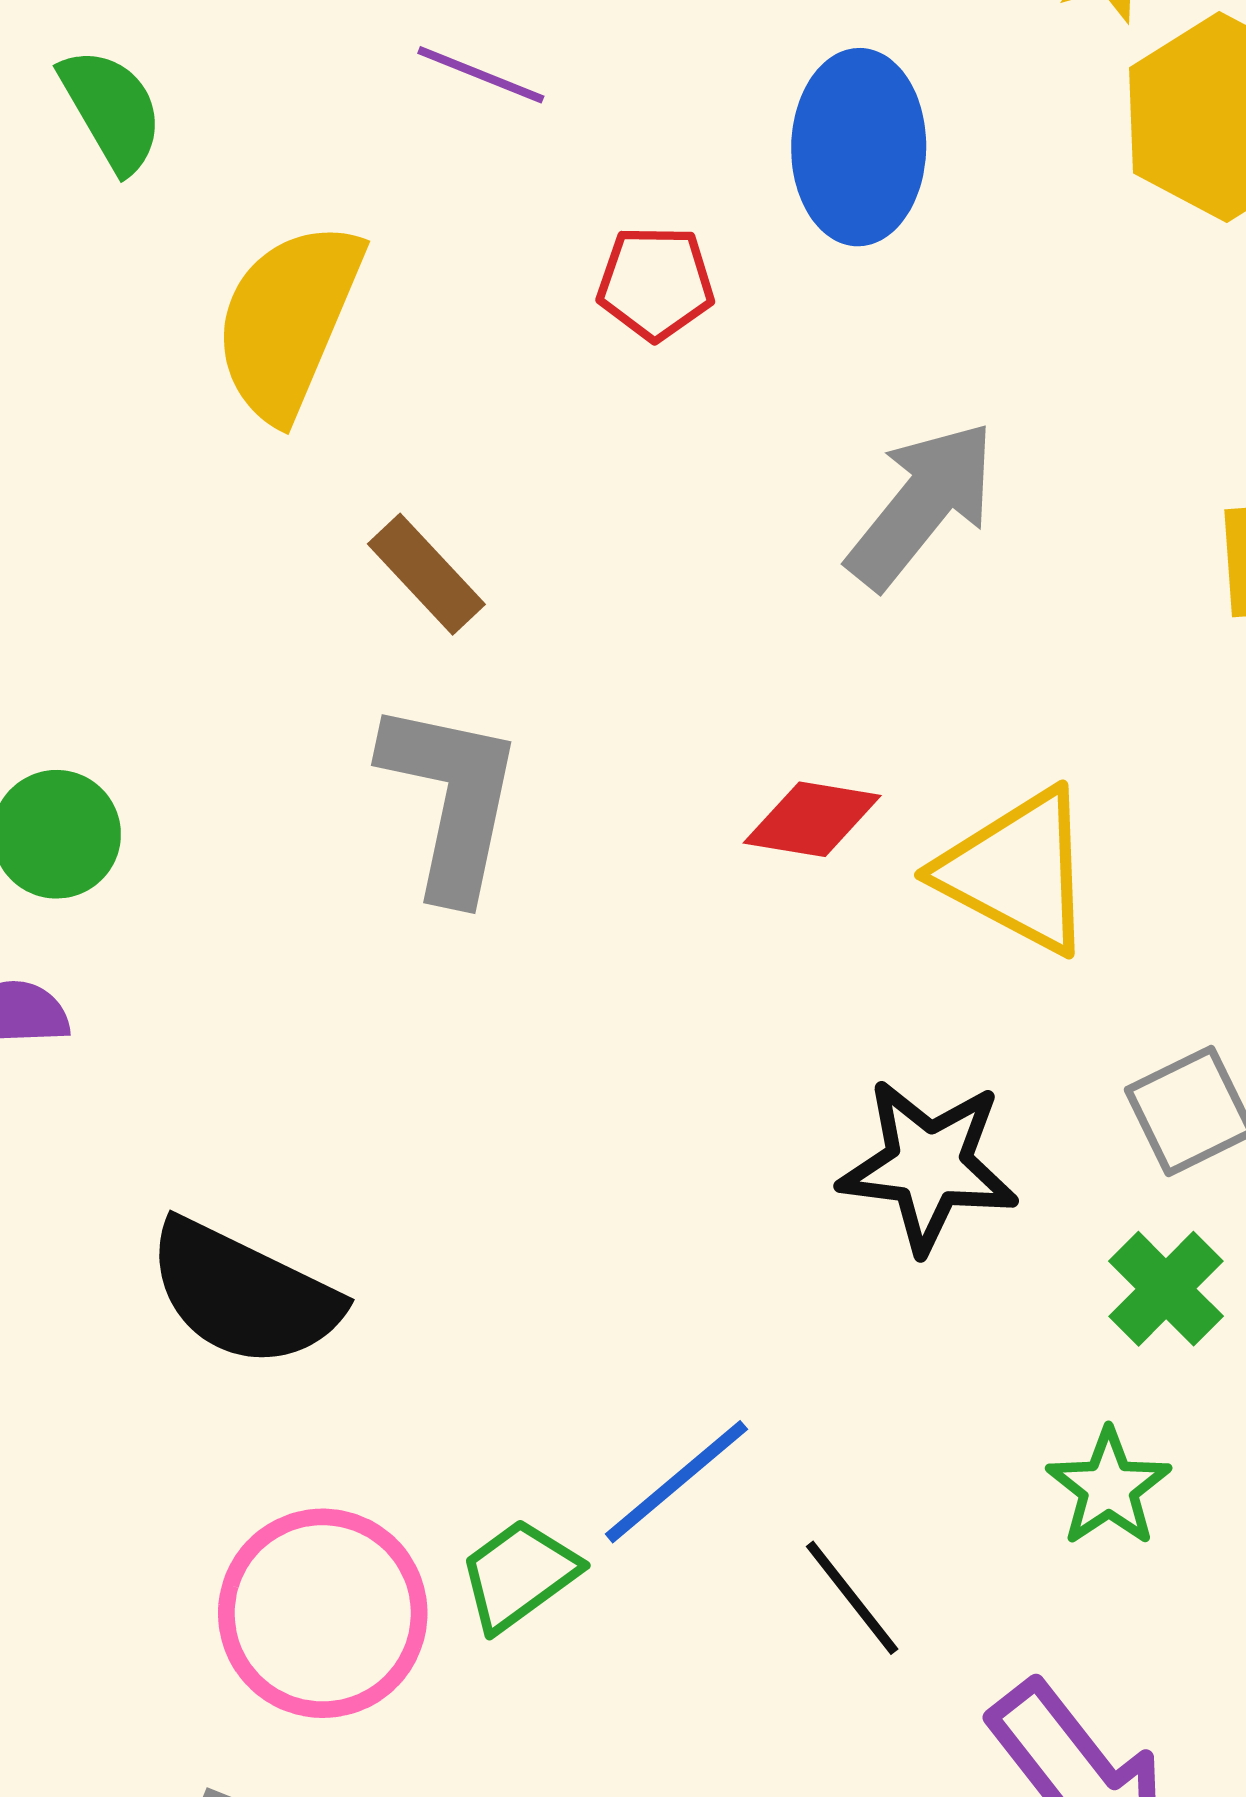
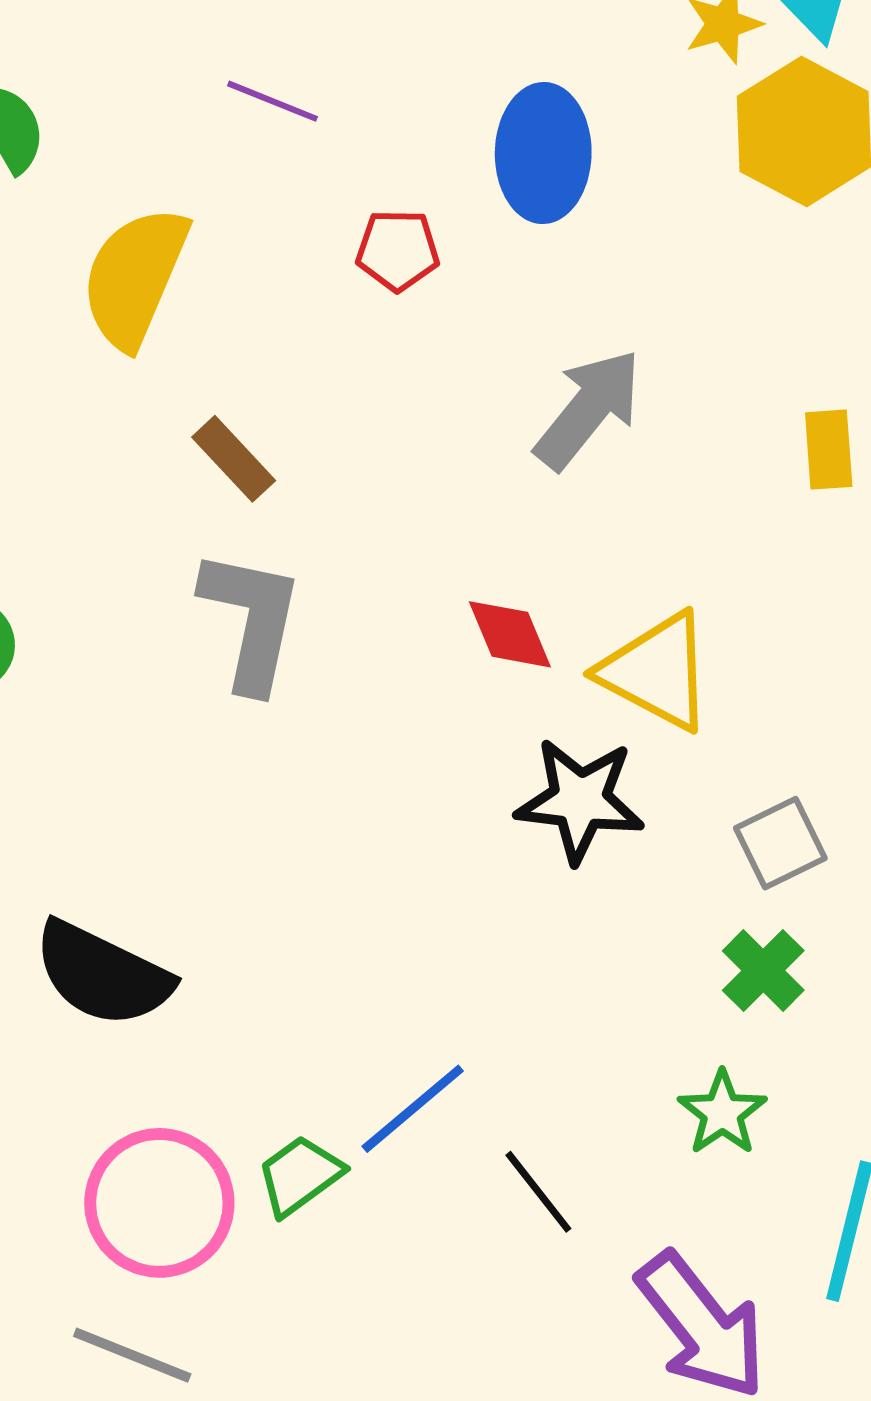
red diamond: (812, 819) -> (510, 634), turned 58
black star: (928, 1166) -> (580, 800), moved

